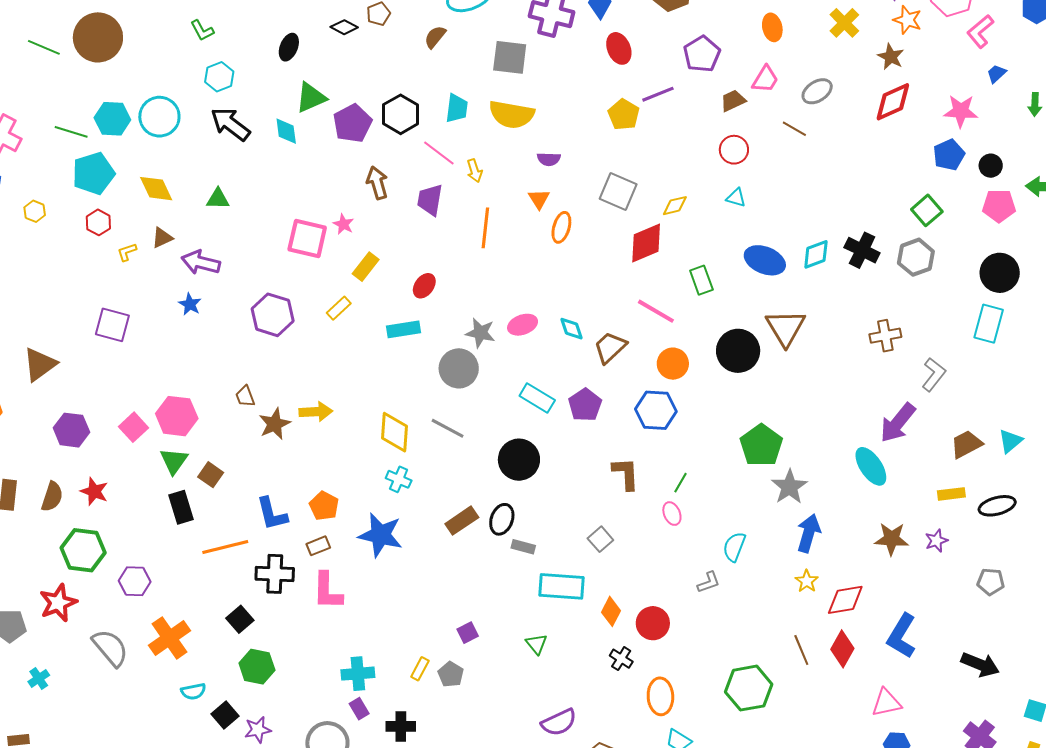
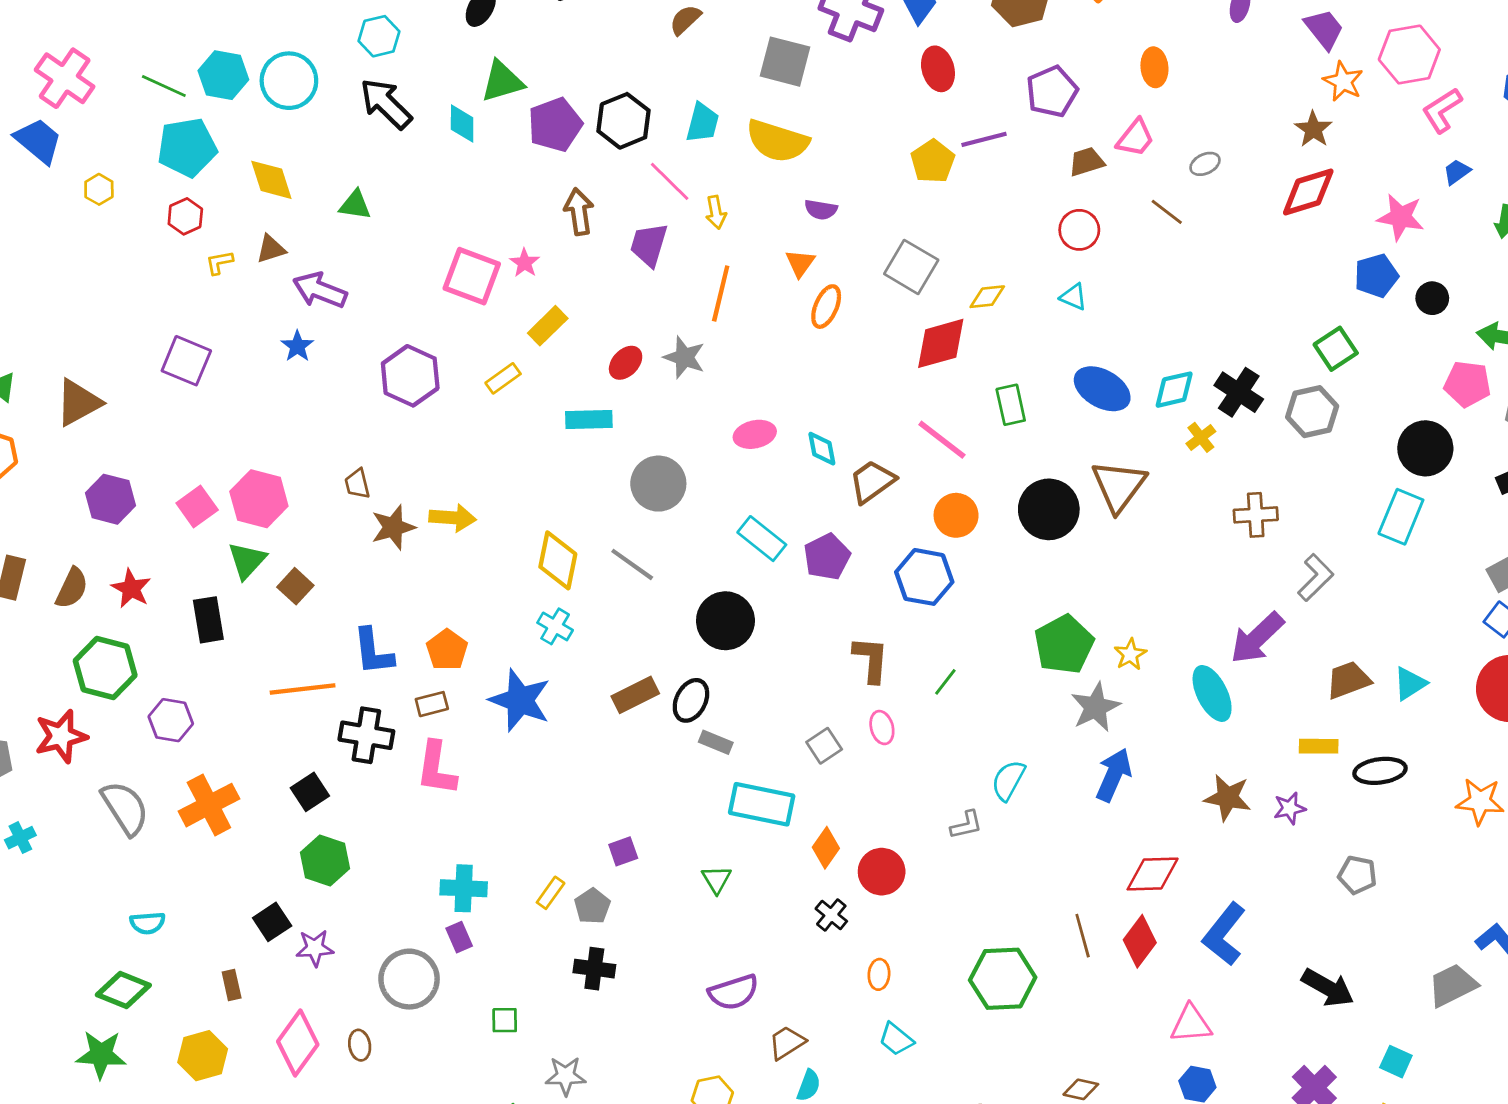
yellow cross: (844, 23) -> (1201, 437), moved, size x0.7
gray ellipse: (817, 91) -> (1205, 164), size x0.7
pink pentagon: (999, 206) -> (1467, 384), moved
gray star: (480, 333) -> (684, 357), moved
black rectangle: (181, 507) -> (208, 620), moved
pink ellipse: (672, 514) -> (882, 728), moved
yellow star: (807, 581) -> (1130, 654), moved
cyan semicircle: (193, 691) -> (148, 923), moved
orange ellipse: (660, 696) -> (879, 974), size x0.6
black cross: (401, 726) -> (594, 969), moved

